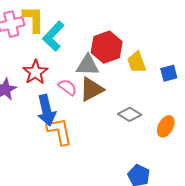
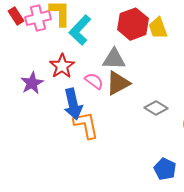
red hexagon: (107, 47) -> (133, 24), moved
yellow trapezoid: (137, 62) -> (158, 28), moved

